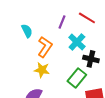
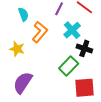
yellow star: (42, 70) -> (17, 49), moved

